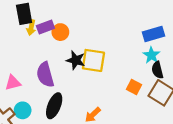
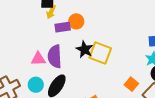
purple rectangle: (45, 27) -> (63, 27), moved
pink triangle: (13, 83) -> (38, 59), moved
cyan circle: (23, 110) -> (36, 85), moved

